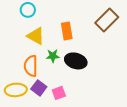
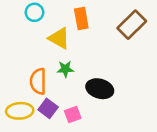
orange rectangle: (67, 31) -> (81, 18), moved
yellow triangle: (36, 36) -> (59, 38), moved
black ellipse: (76, 61) -> (100, 89), moved

